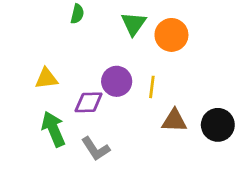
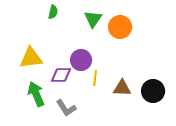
yellow triangle: (46, 78) -> (31, 58), size x1.4
yellow line: (152, 87) -> (95, 78), moved

